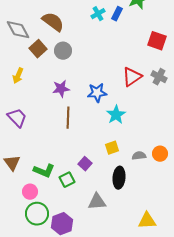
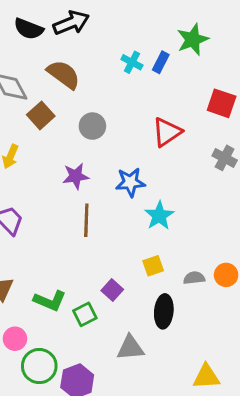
cyan cross: (98, 14) -> (132, 62), turned -32
gray circle: (63, 51) -> (92, 126), moved
red triangle: (132, 77) -> (167, 132), moved
pink circle: (30, 192) -> (15, 339), moved

